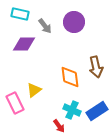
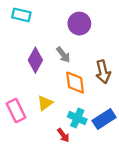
gray arrow: (45, 26) -> (63, 55), moved
purple diamond: (24, 44) -> (35, 60), moved, turned -60
yellow triangle: (34, 90) -> (45, 103), moved

